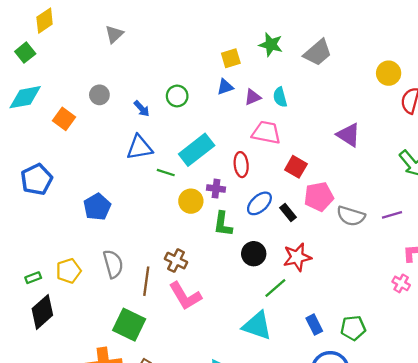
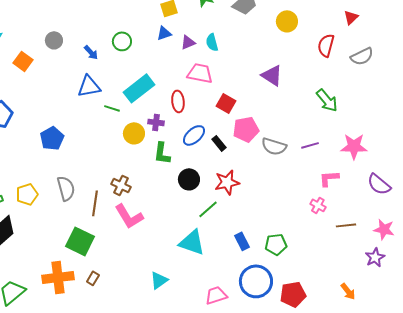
yellow circle: (389, 73) -> (287, 21), moved

